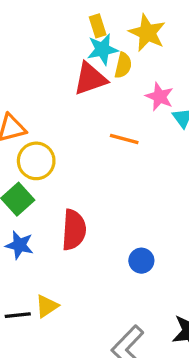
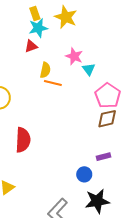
yellow semicircle: (123, 65) -> (45, 70), moved
red triangle: (90, 79) -> (31, 46), size x0.6
blue circle: (141, 261) -> (84, 174), moved

